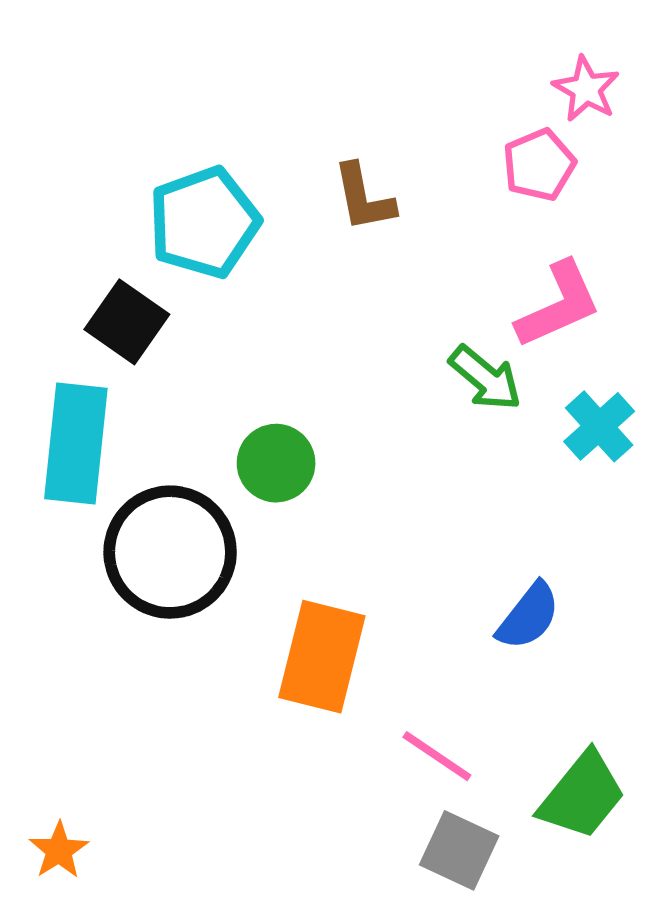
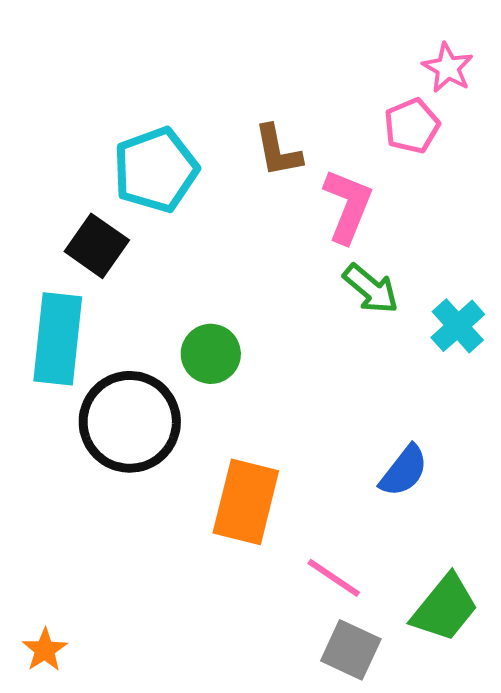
pink L-shape: (559, 305) -> (348, 206), moved, turned -44

